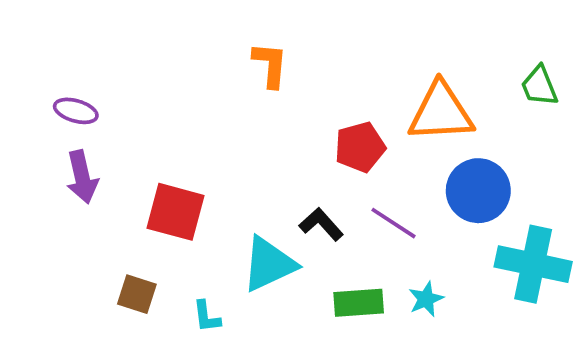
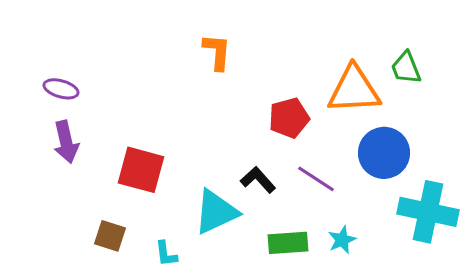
green trapezoid: (539, 86) -> (406, 68), moved

